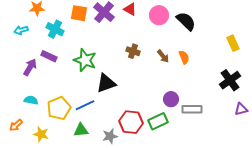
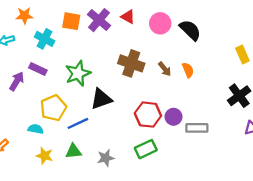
brown cross: (133, 51) -> (131, 63), size x1.6
green star: (85, 60) -> (78, 73), turned 30
cyan semicircle: (31, 100) -> (36, 129), moved
yellow pentagon: (59, 108) -> (53, 108), moved
green rectangle: (158, 121) -> (146, 149), moved
red hexagon: (131, 122) -> (148, 115), moved
yellow star: (41, 134) -> (45, 156), moved

